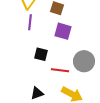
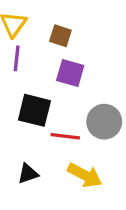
black square: (41, 54) -> (34, 110), size x1.5

